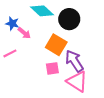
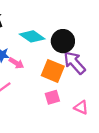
purple arrow: (74, 61) -> (74, 63), moved
pink triangle: (77, 81) -> (81, 107), size x0.6

